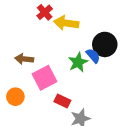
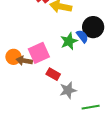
brown arrow: (24, 59) -> (24, 61), moved
orange circle: (15, 97) -> (13, 57), moved

